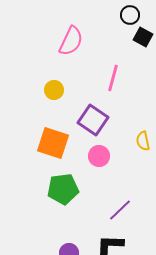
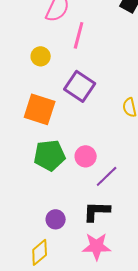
pink line: (113, 78) -> (79, 35), moved
pink circle: (99, 156) -> (86, 156), moved

